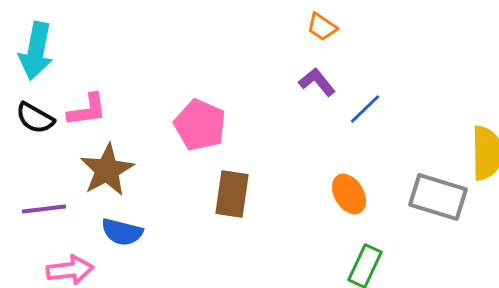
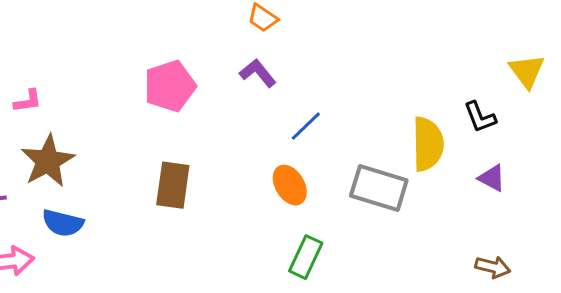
blue line: (365, 109) -> (306, 126), moved
pink L-shape: (87, 110) -> (28, 101), size x0.7
pink pentagon: (200, 125) -> (170, 86), moved, turned 30

